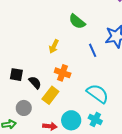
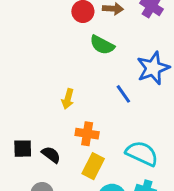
green semicircle: (77, 21) -> (102, 45), moved
yellow rectangle: (50, 95) -> (93, 166), moved

